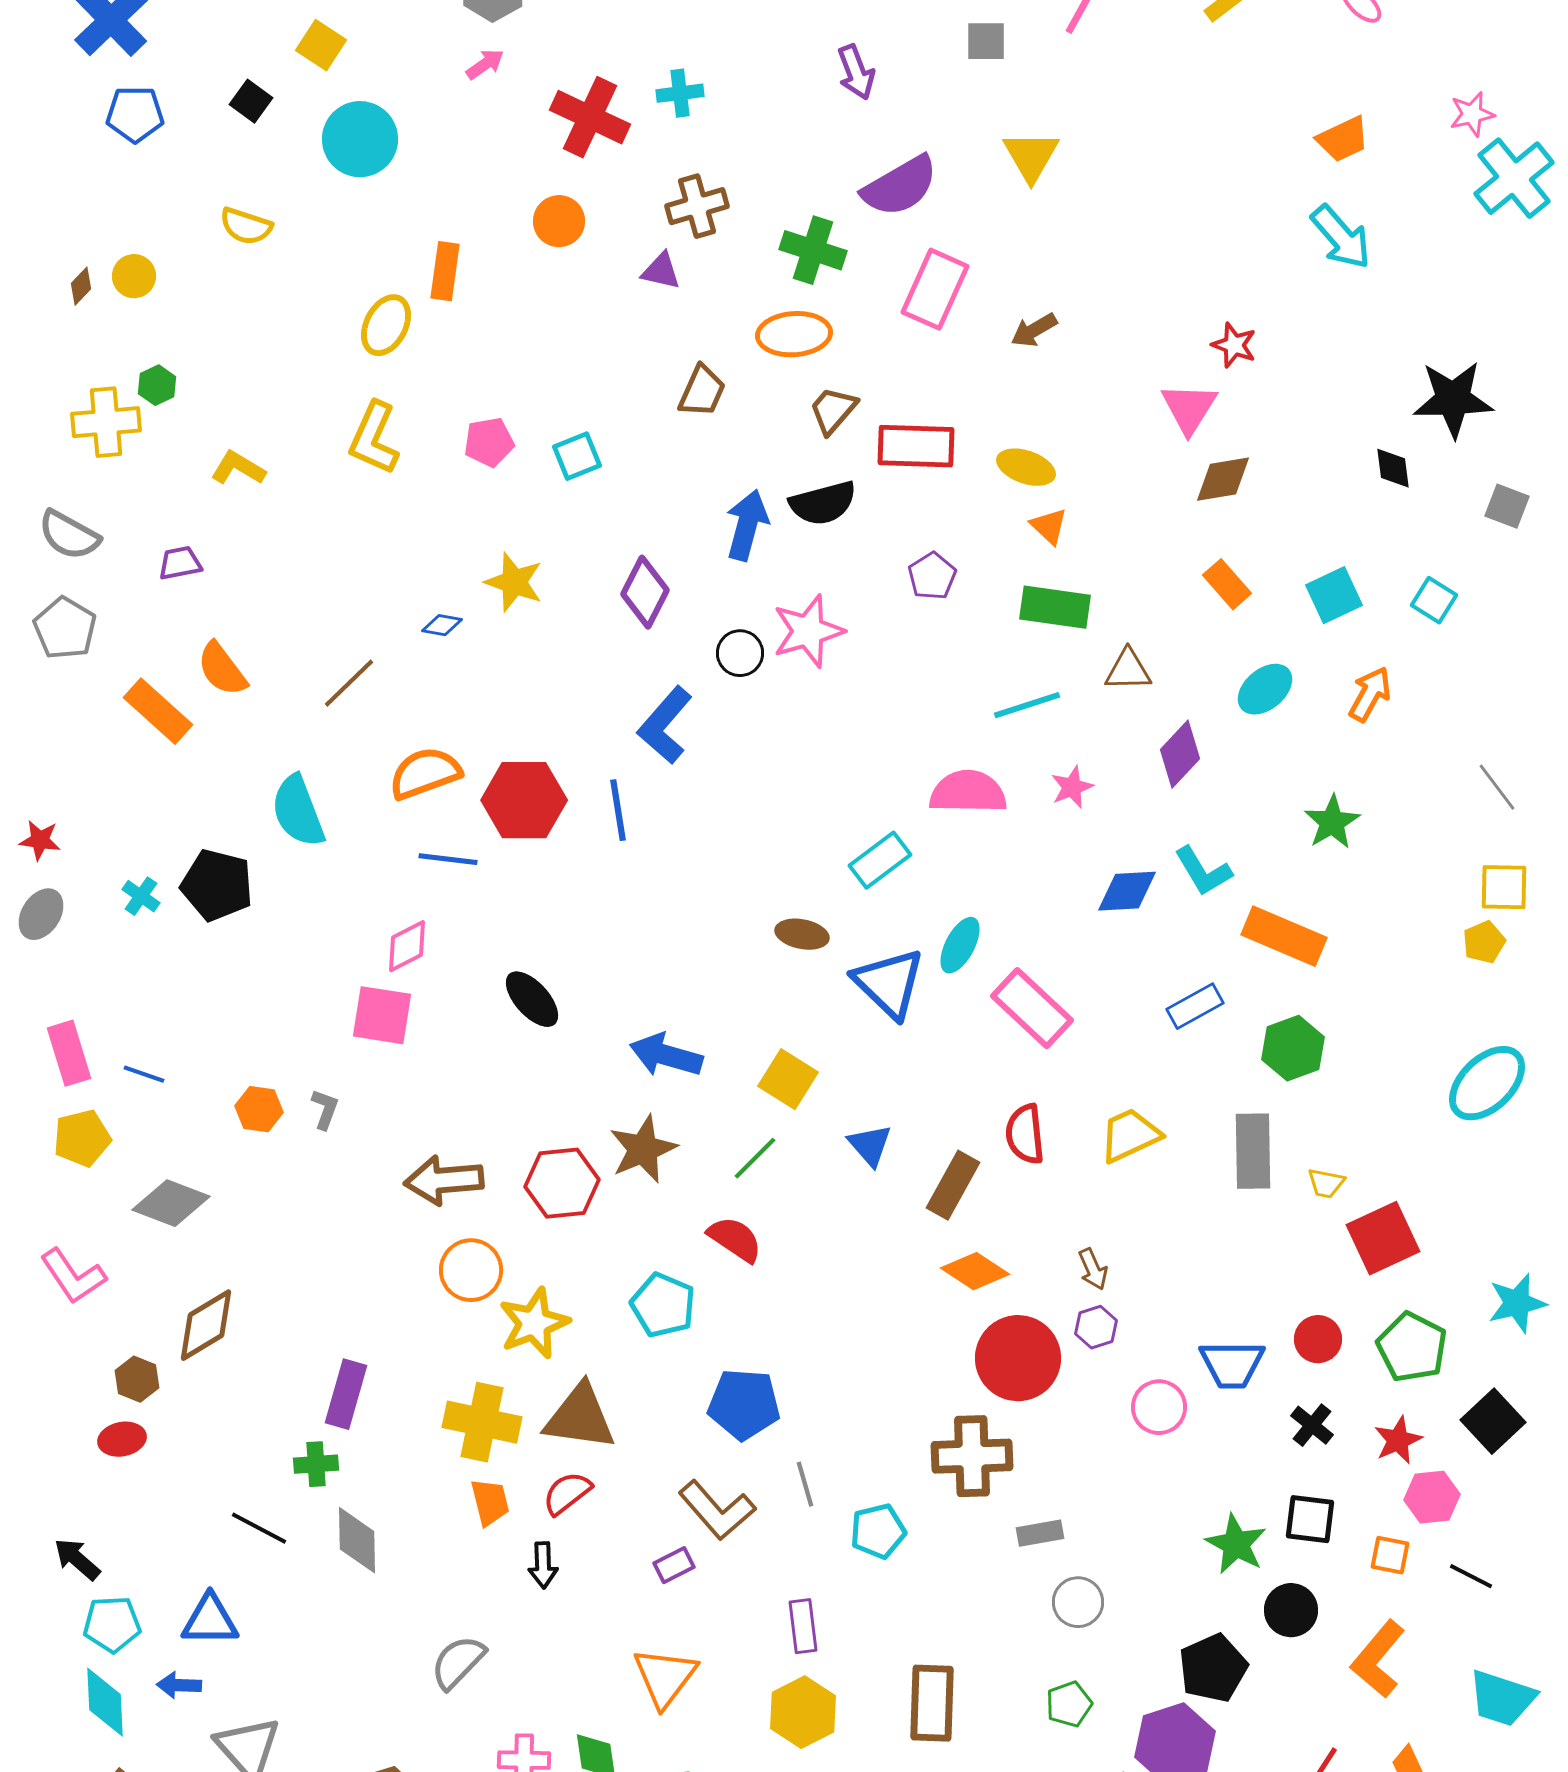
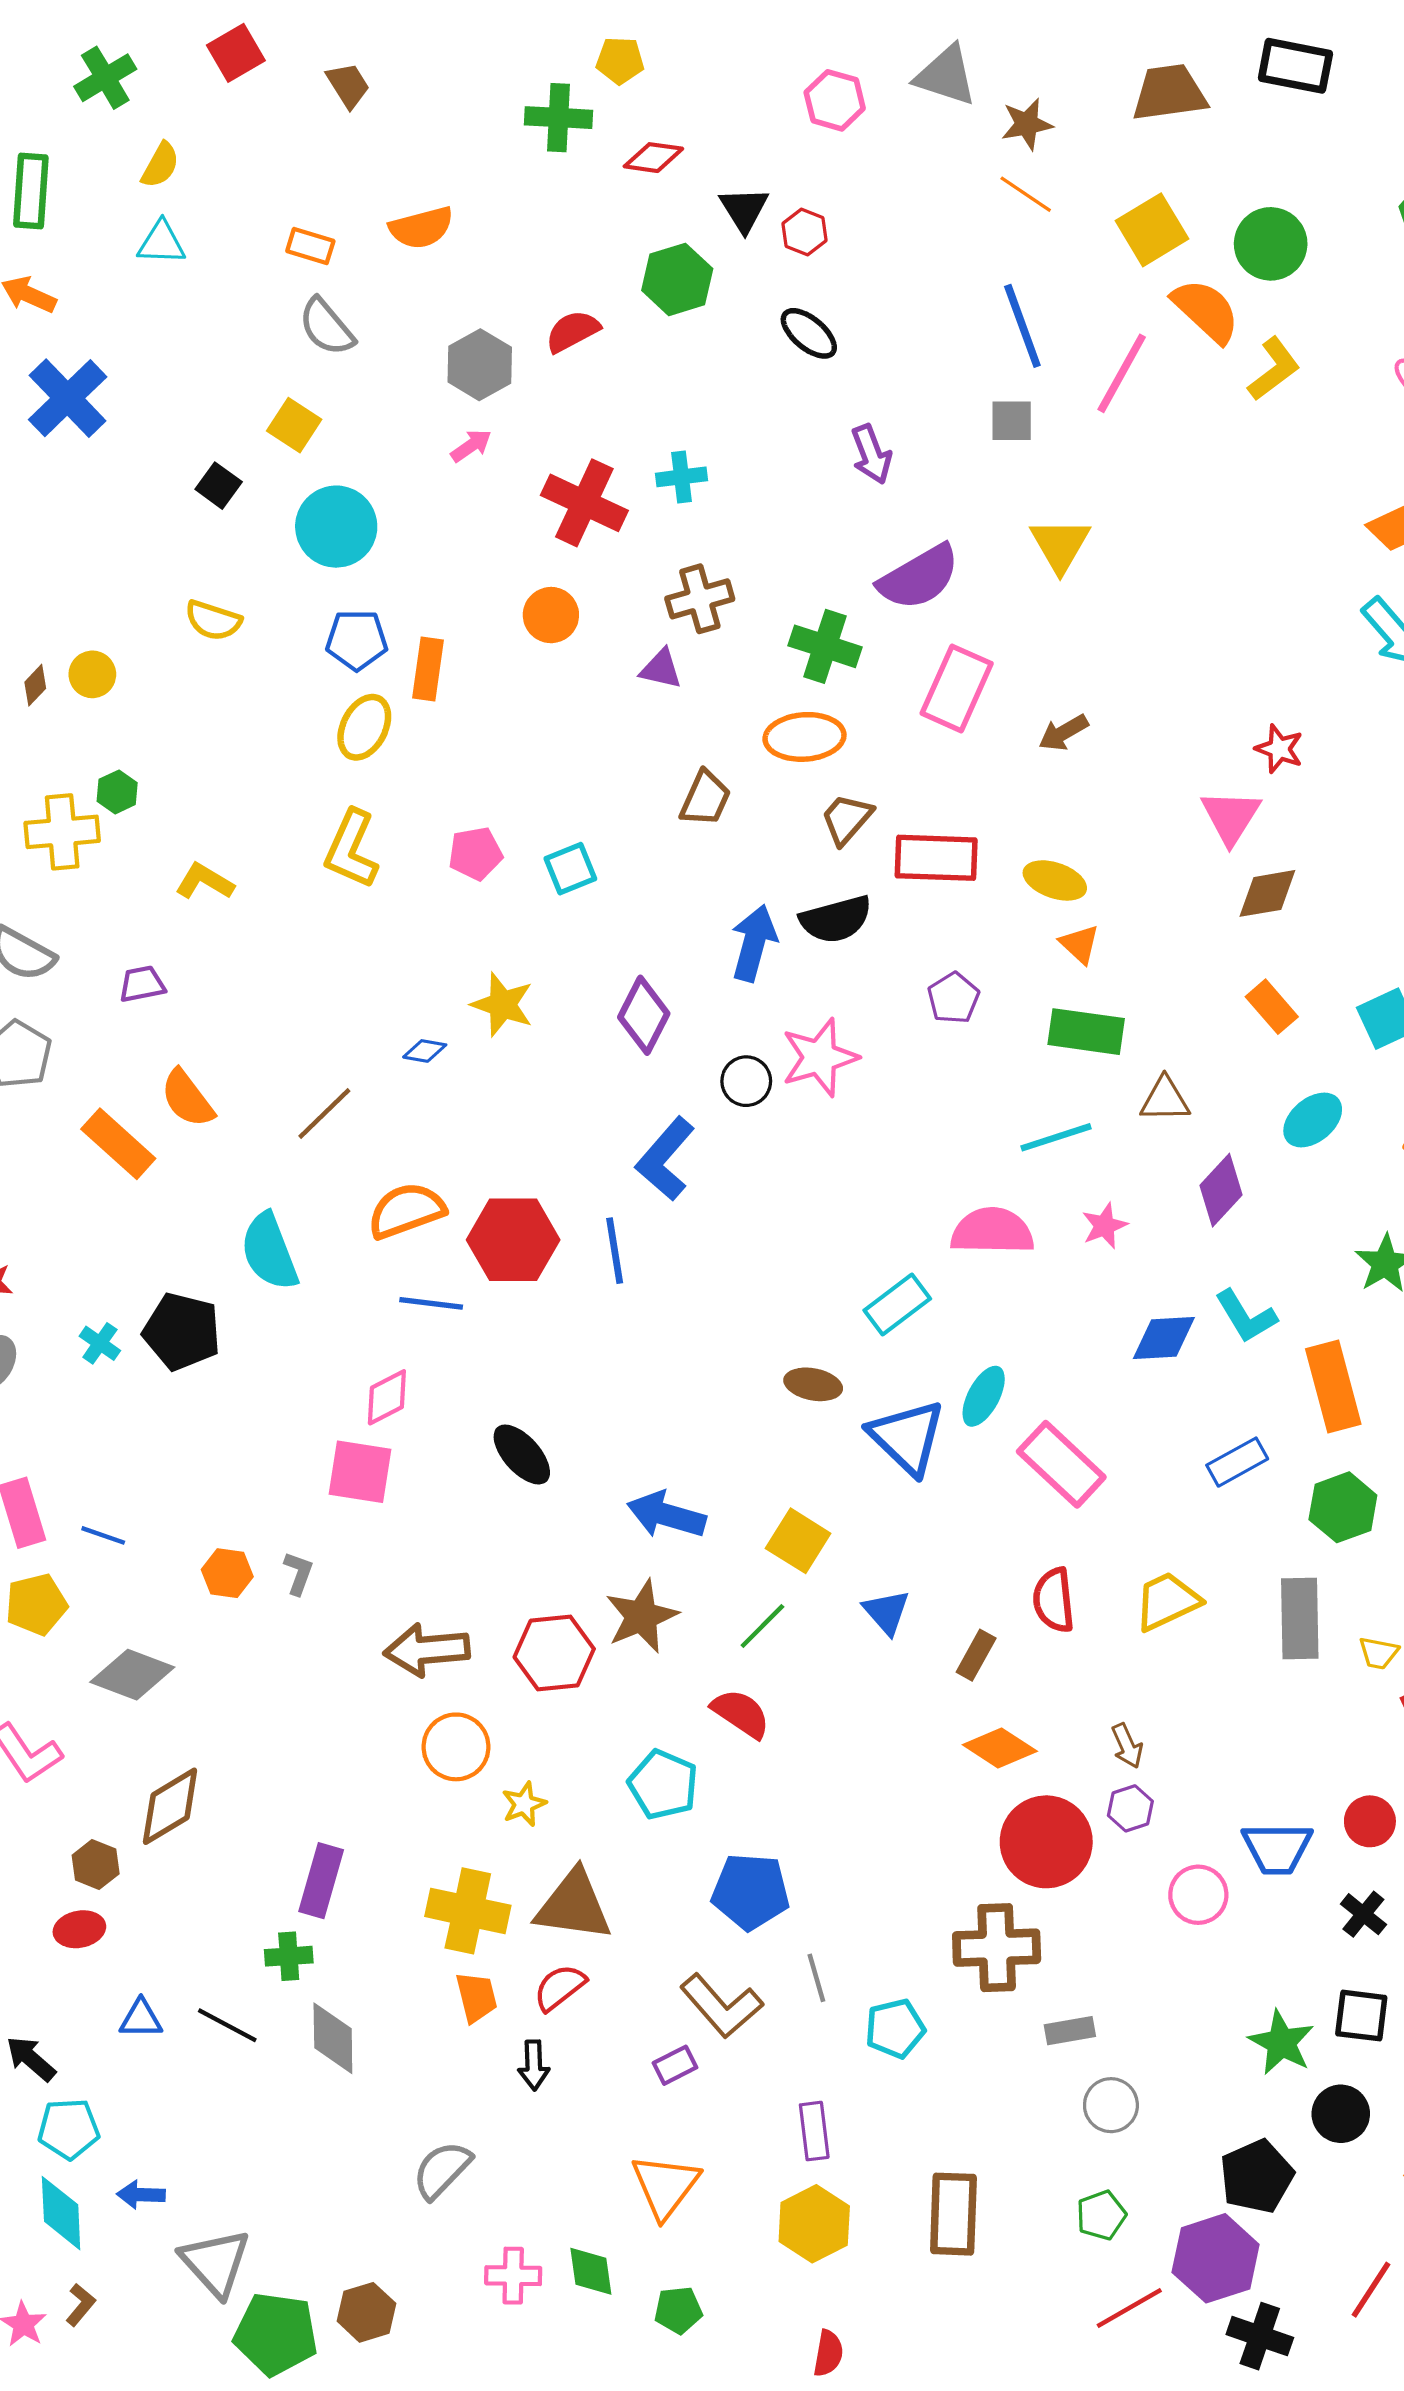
blue pentagon: (135, 114) -> (357, 640), moved
orange rectangle: (1284, 936) -> (1333, 1387), turned 52
brown rectangle: (953, 1185) -> (976, 1655), size x0.7
yellow star: (534, 1323) -> (524, 1804), size x0.6
blue triangle: (210, 1620) -> (141, 2019), moved, size x0.7

